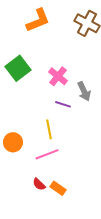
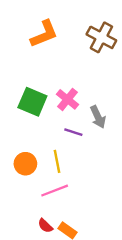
green square: (18, 68) -> (32, 102), moved, turned -30
orange circle: (13, 142) -> (25, 164), moved

